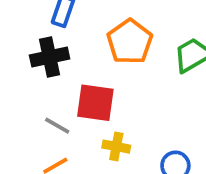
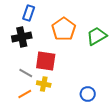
yellow cross: (116, 147) -> (44, 84), moved

